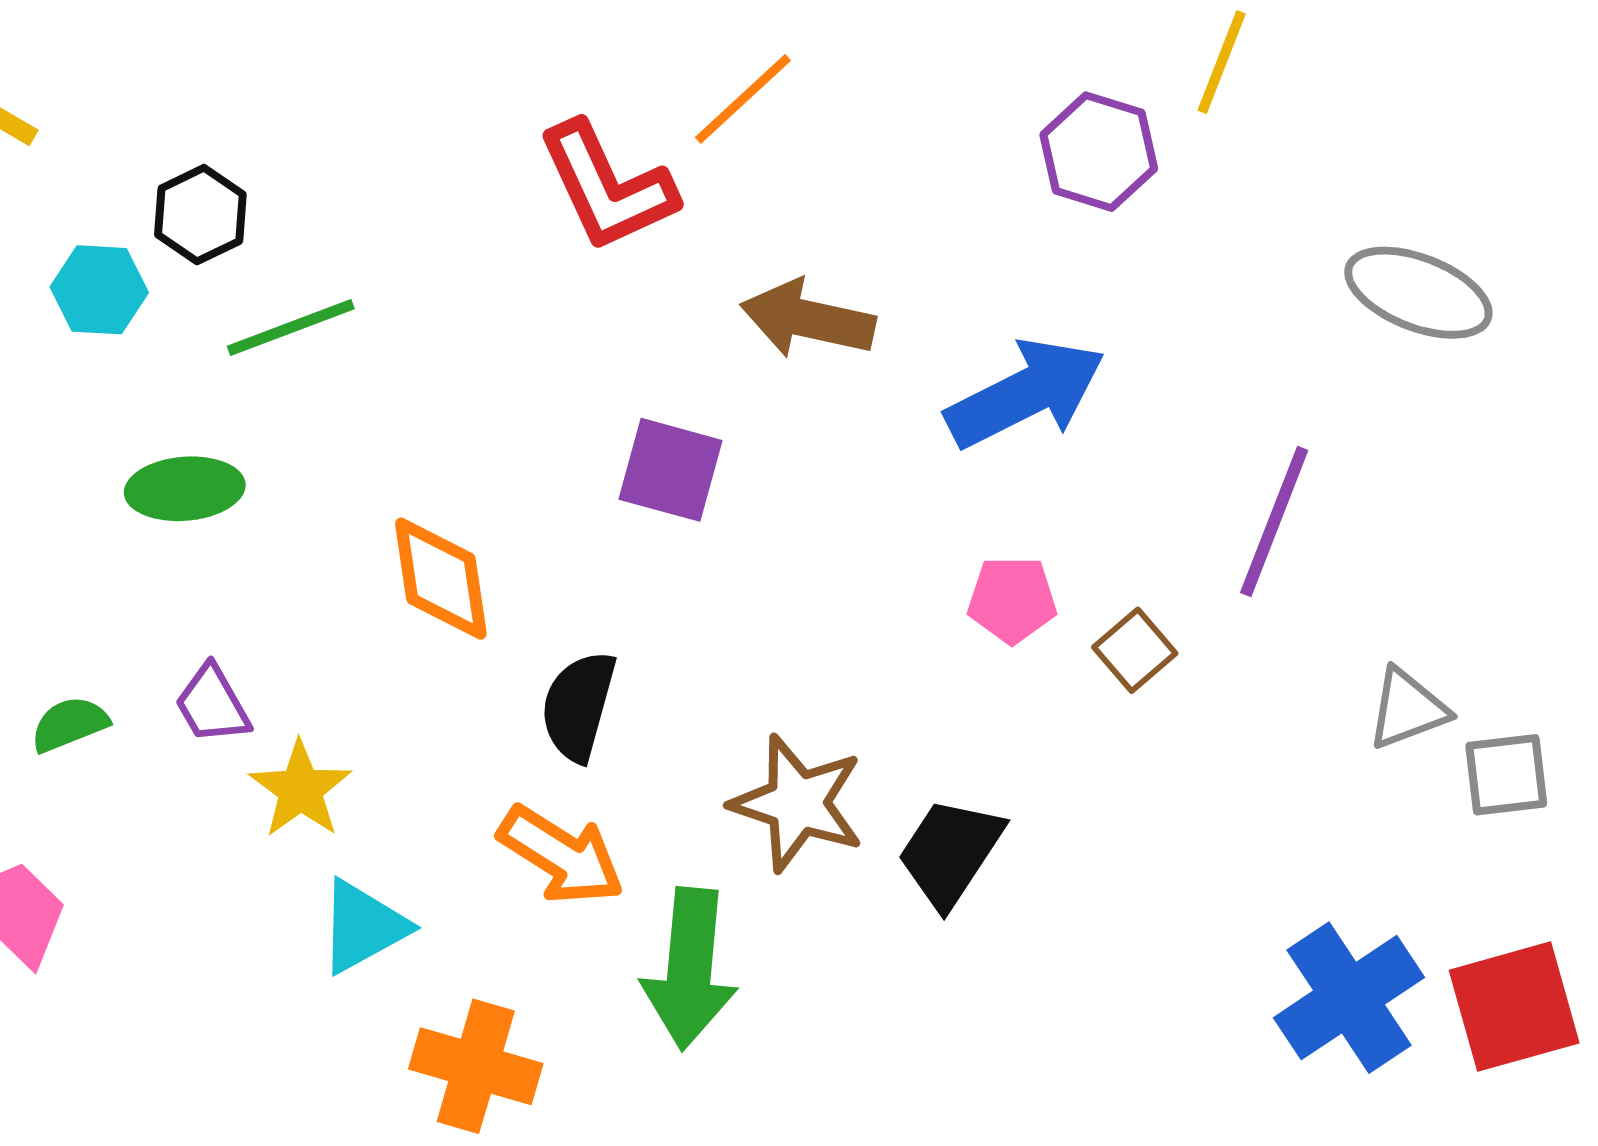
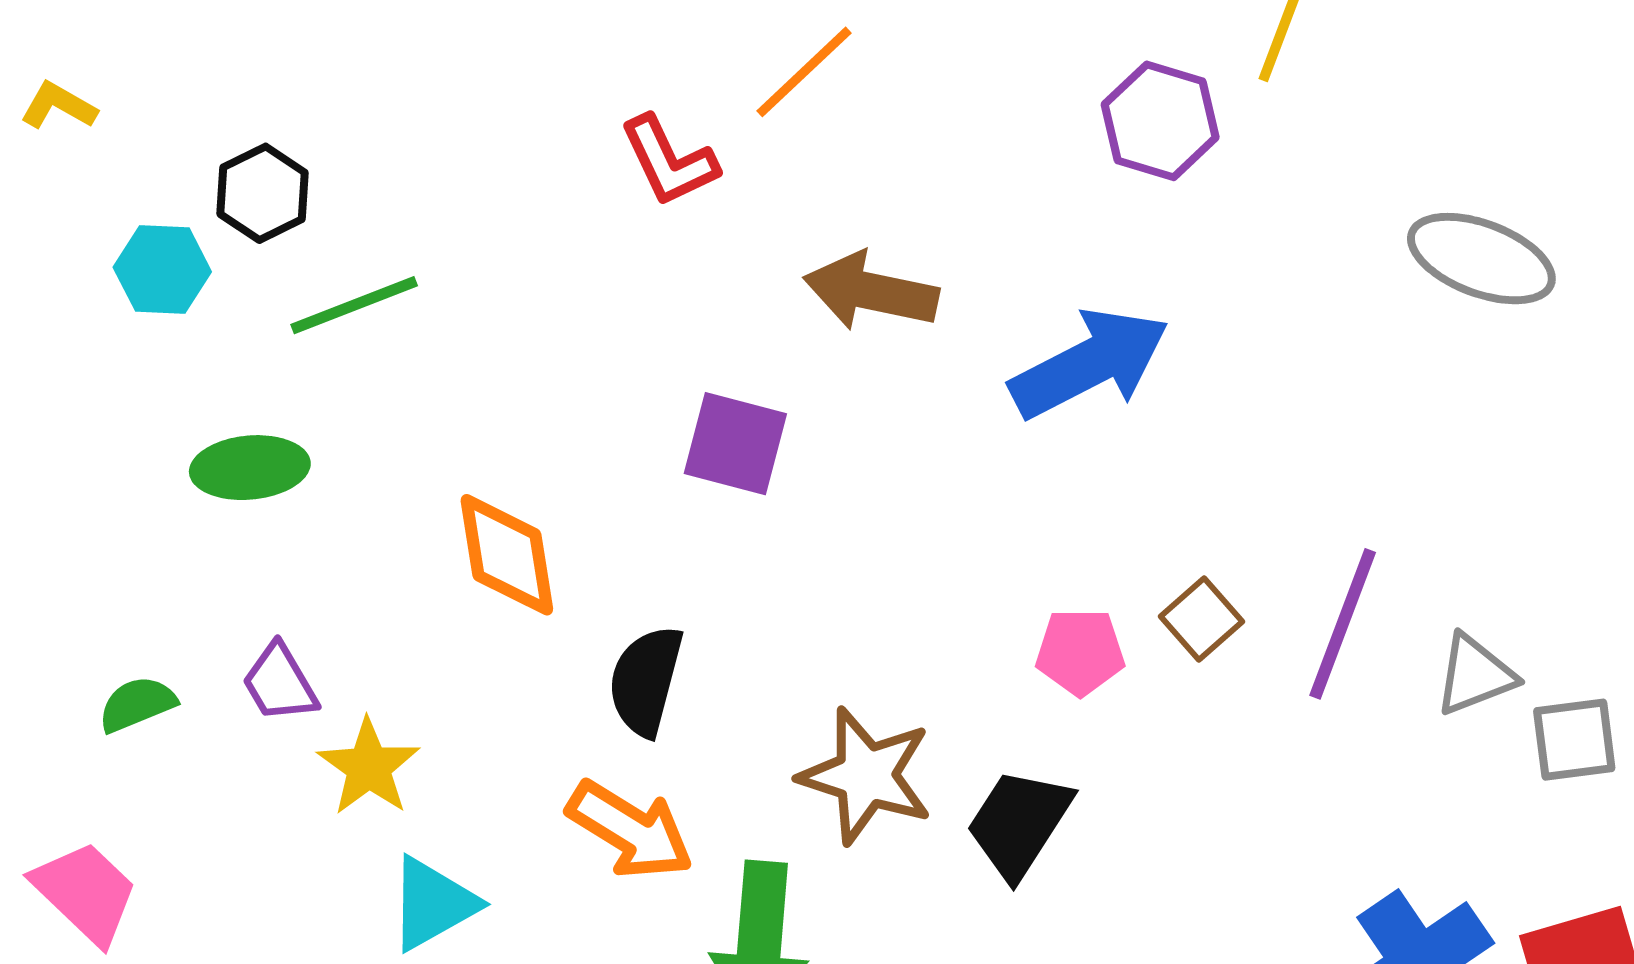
red L-shape: (607, 187) -> (669, 161), size x0.7
purple line: (1274, 521) -> (1343, 624), moved
pink pentagon: (1012, 600) -> (1080, 652), moved

